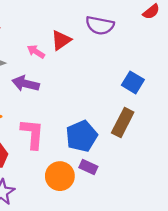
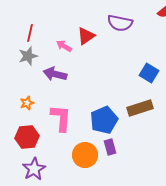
brown rectangle: (123, 122) -> (140, 108), turned 45
purple rectangle: (88, 167) -> (110, 147), turned 49

